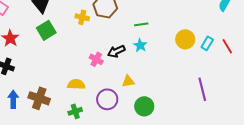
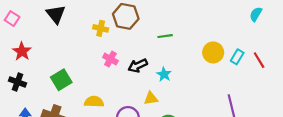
green square: (46, 30) -> (61, 80), moved
cyan star: (140, 45) -> (164, 74), moved
pink cross: (96, 59) -> (110, 59), moved

